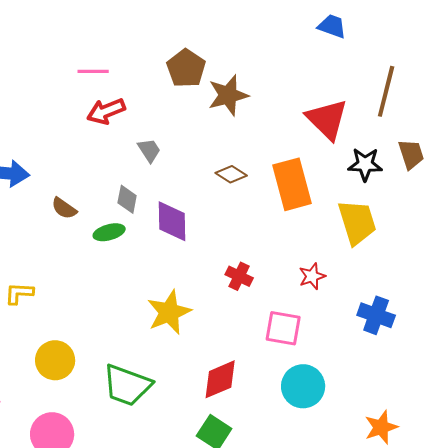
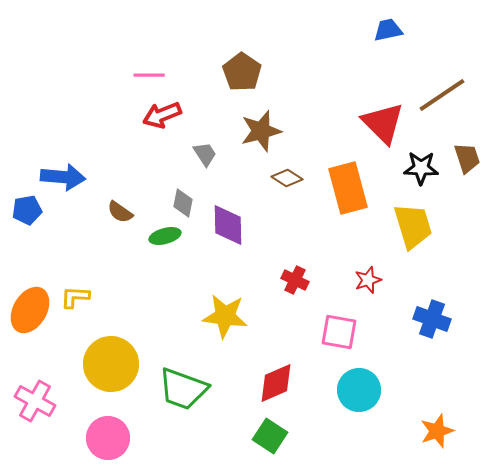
blue trapezoid: (332, 26) -> (388, 30), turned -32
brown line: (386, 91) -> (442, 95), turned 42
brown star: (228, 95) -> (261, 131), moved
yellow star: (169, 312) -> (225, 316), turned 30
yellow circle: (55, 360) -> (111, 364), size x1.4

